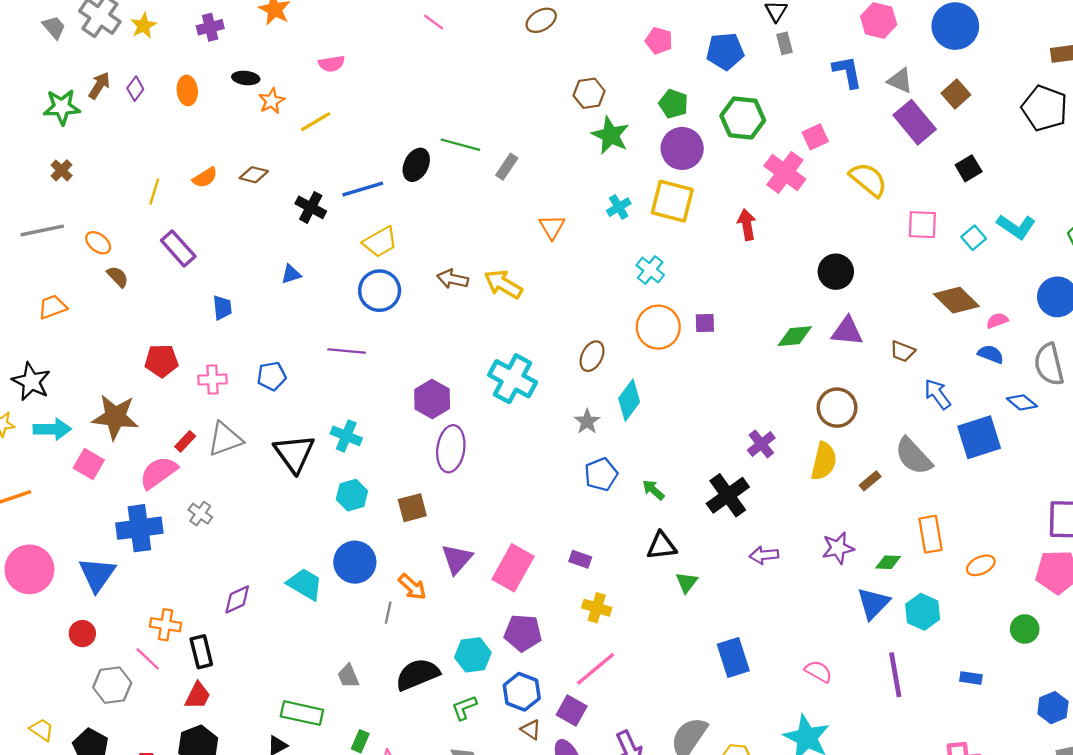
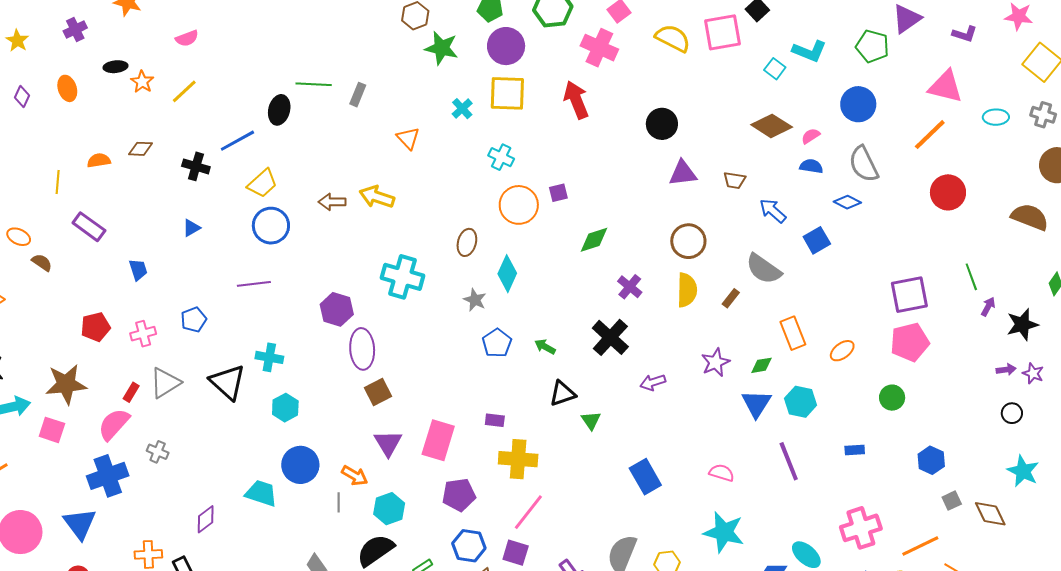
orange semicircle: (205, 178) -> (99, 160), turned -145
red arrow: (747, 225) -> (576, 100), size x1.4
pink square: (922, 225) -> (723, 32), moved, size x1.4
green diamond: (795, 336) -> (594, 240), moved
blue square: (979, 437) -> (817, 240), size x0.7
brown square: (412, 508) -> (378, 392), moved
yellow cross: (597, 608) -> (518, 459), size x1.5
cyan hexagon: (473, 655) -> (389, 509), moved

